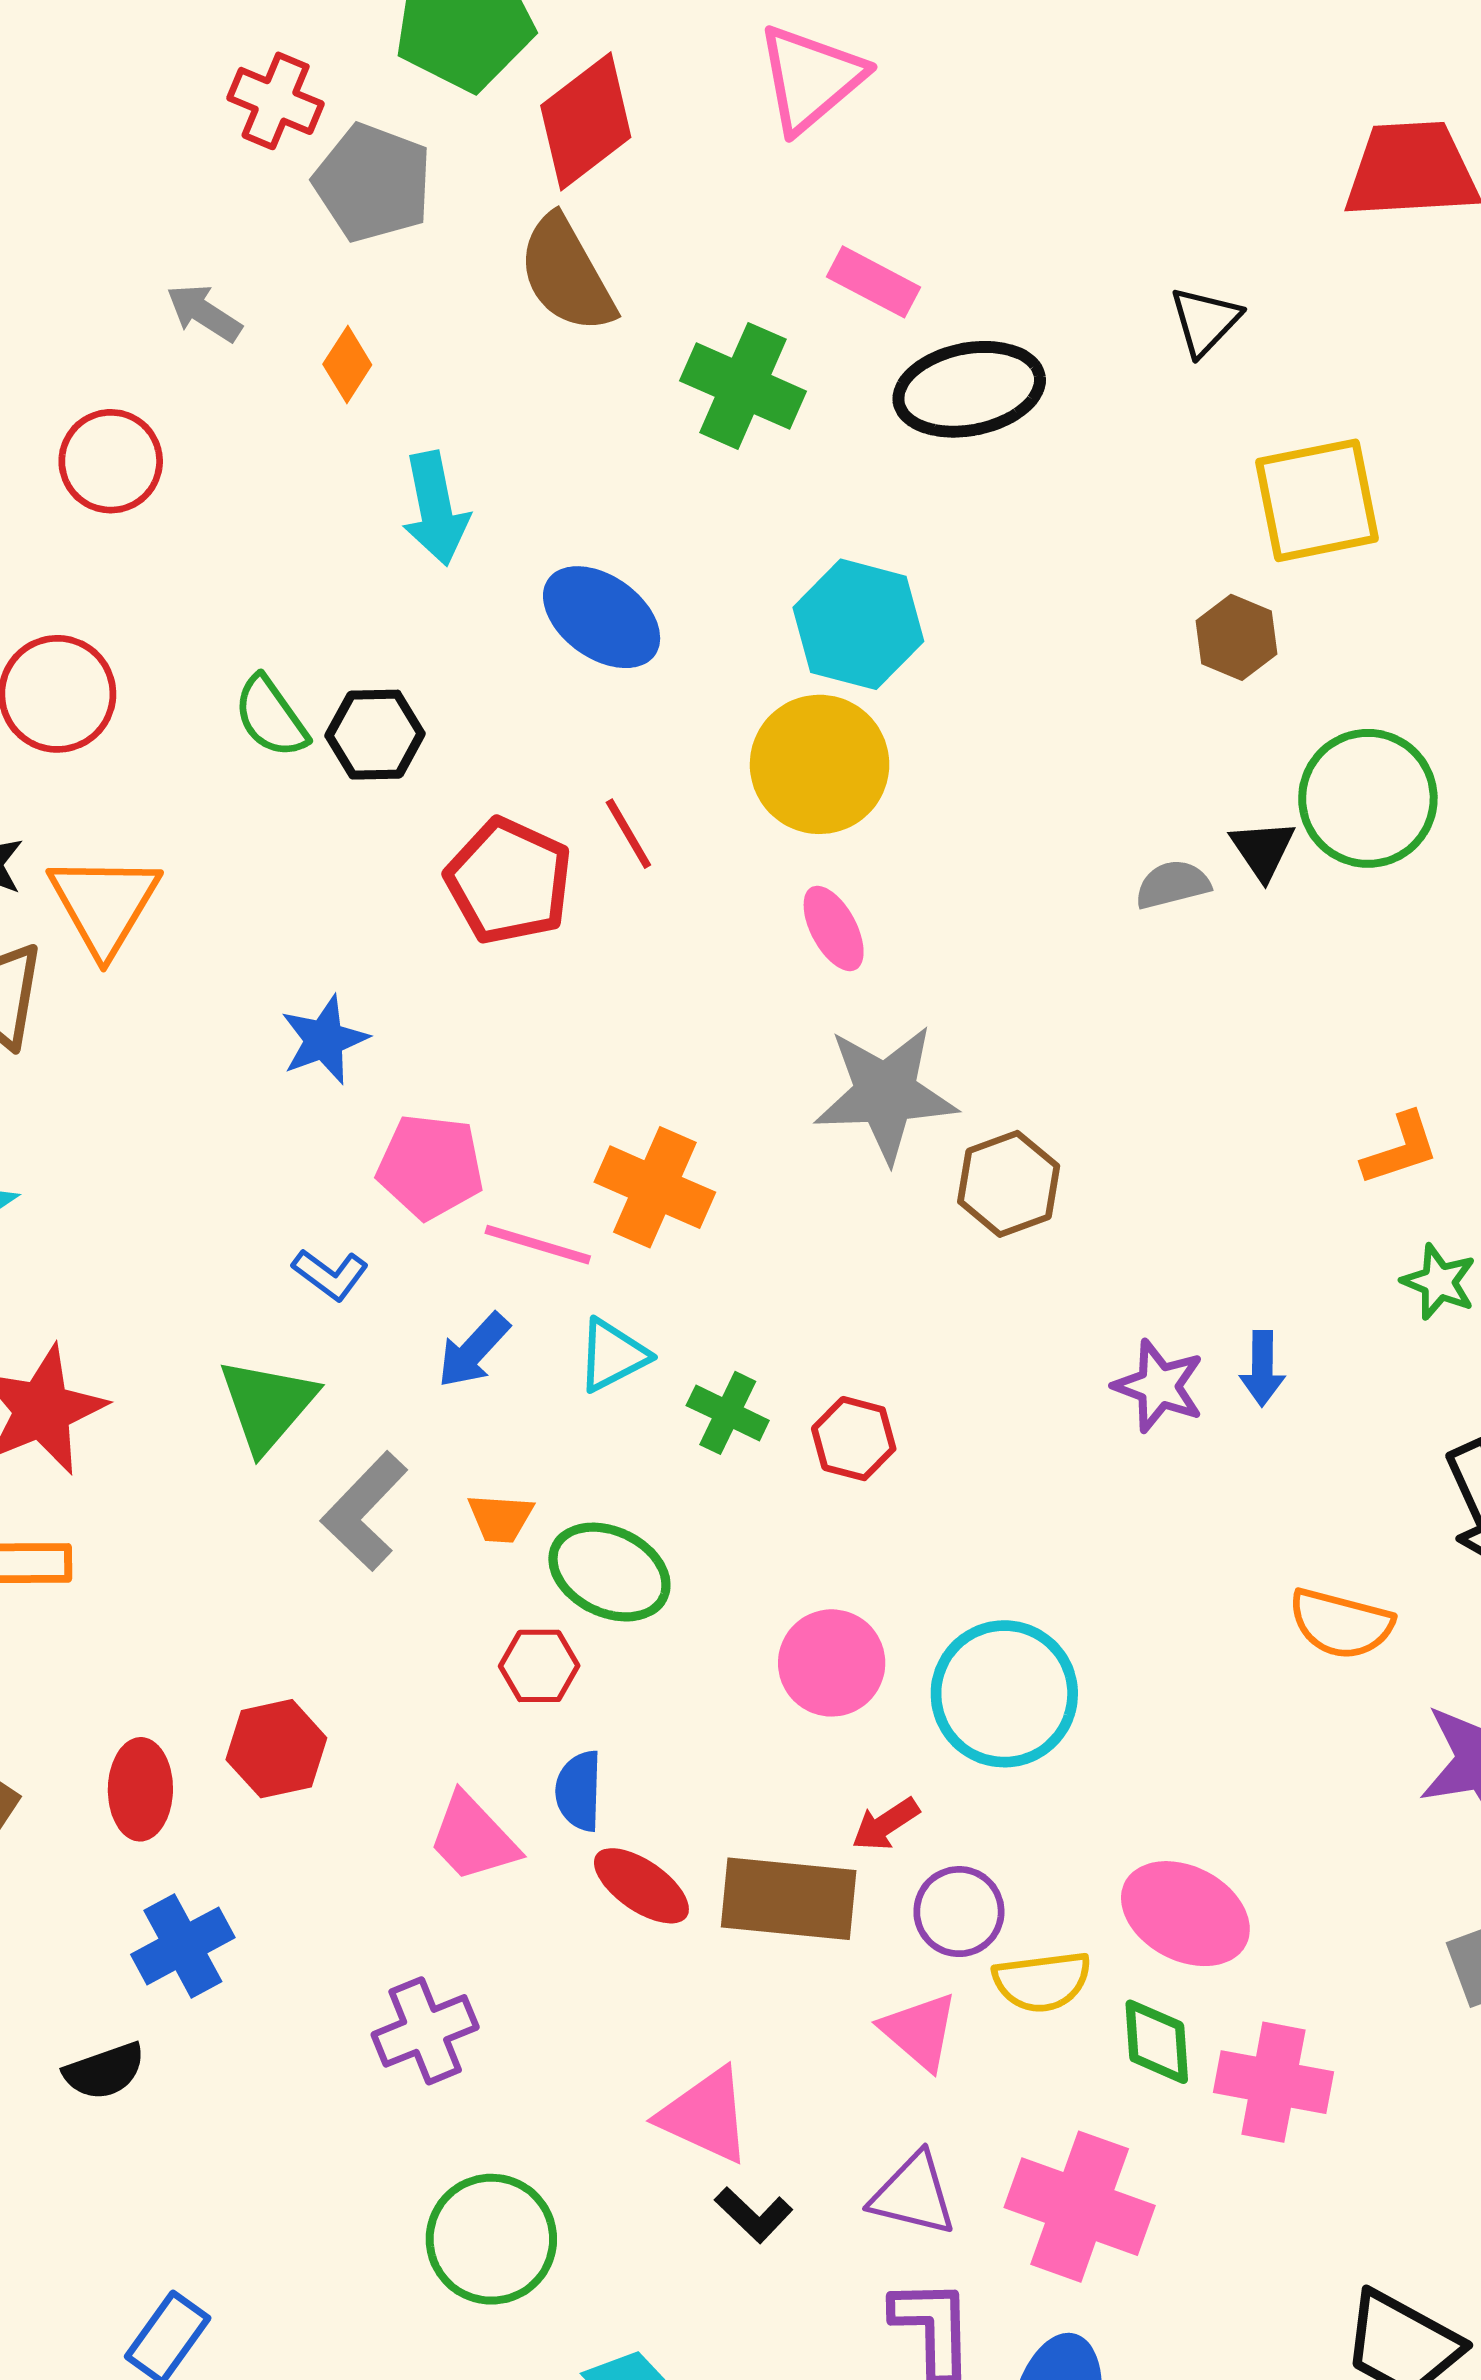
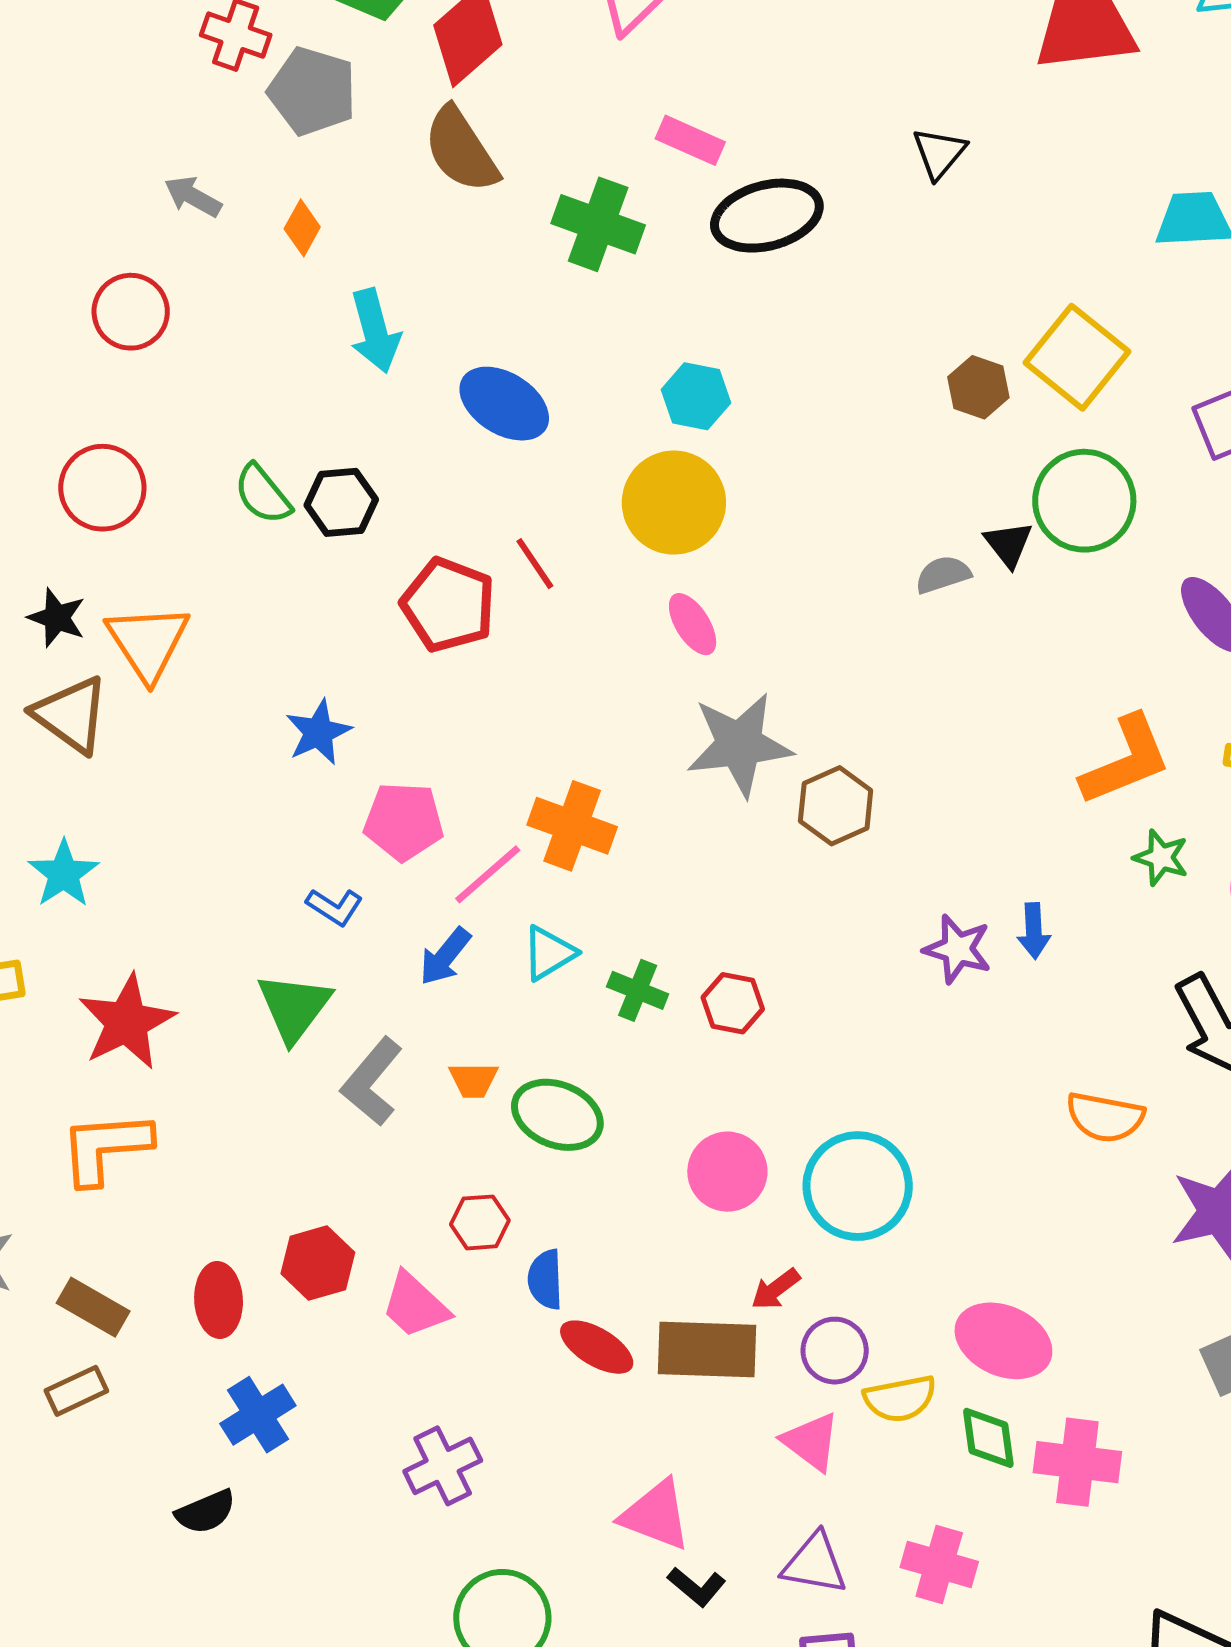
yellow square: (1317, 500) -> (1077, 357), moved, turned -36
cyan hexagon: (858, 624) -> (696, 396), size x0.7
orange L-shape: (1400, 1149) -> (1126, 760), size x1.6
pink line: (538, 1245) -> (488, 874), turned -54
red hexagon: (539, 1666) -> (480, 1222), moved
pink trapezoid: (473, 1838) -> (415, 1305), moved
pink cross: (1080, 2207) -> (939, 1564), size x0.7

